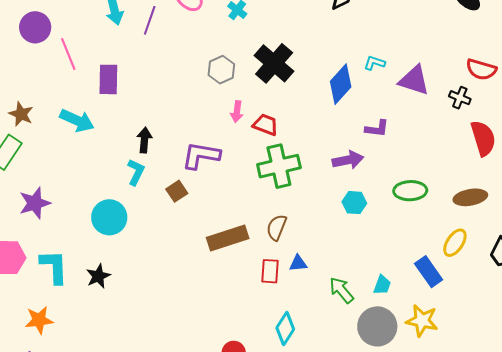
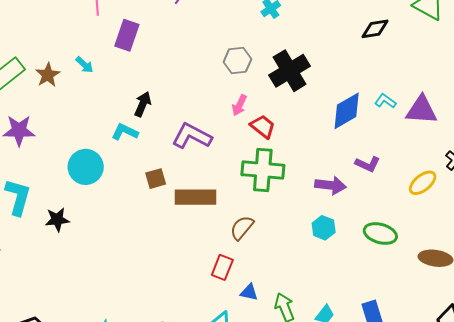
purple triangle: (414, 80) -> (421, 110), moved, turned -32
brown star: (21, 114) -> (48, 75), moved
cyan arrow: (77, 120) -> (84, 65), size x0.6
cyan L-shape: (136, 172) -> (125, 132), turned -108
brown square: (177, 191) -> (156, 179), moved
brown rectangle: (228, 238) -> (196, 197), moved
yellow ellipse: (455, 243) -> (423, 183), moved
blue triangle: (298, 263) -> (249, 292), moved

